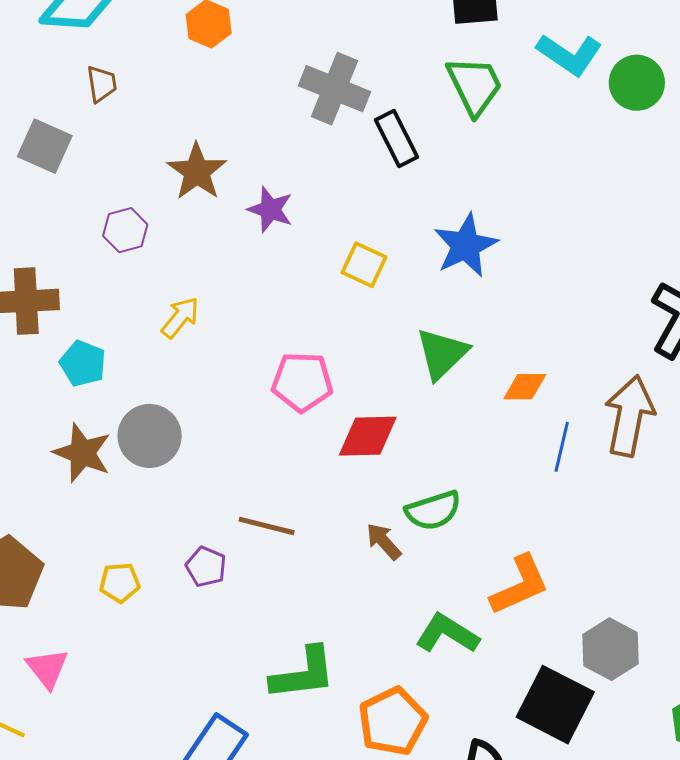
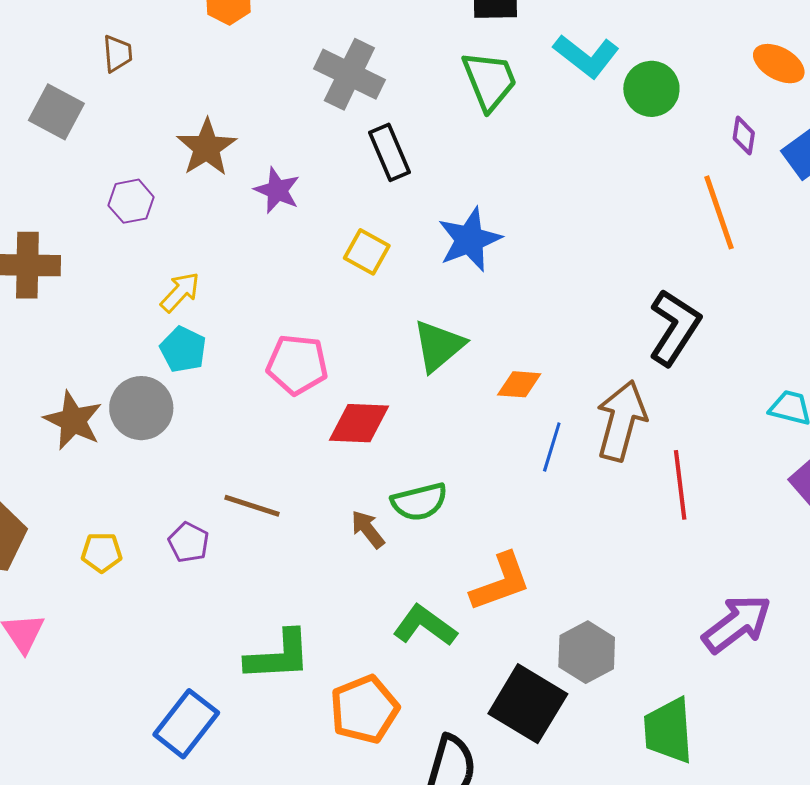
black rectangle: (397, 139) -> (389, 152), moved
cyan pentagon: (83, 363) -> (183, 349), moved

